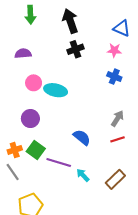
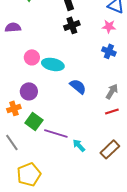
purple semicircle: (23, 53) -> (13, 27), moved
blue semicircle: (82, 137) -> (78, 86), moved
orange cross: (15, 150) -> (14, 108), moved

